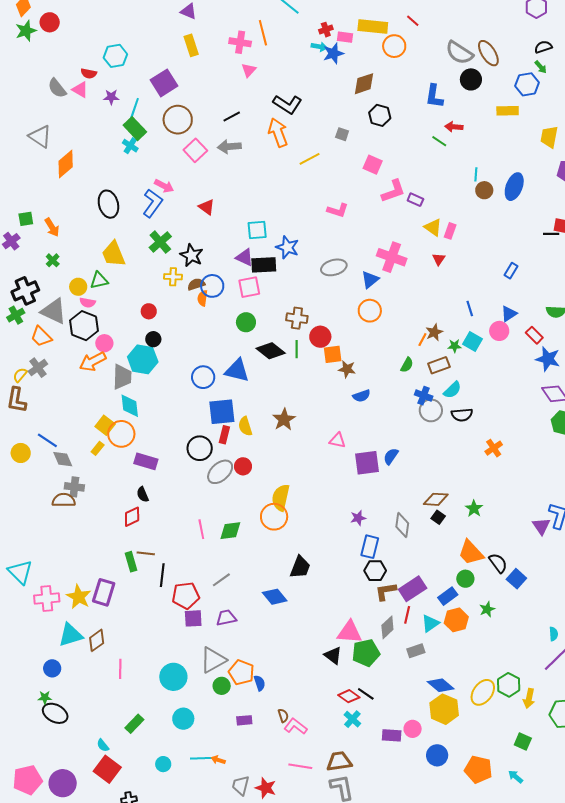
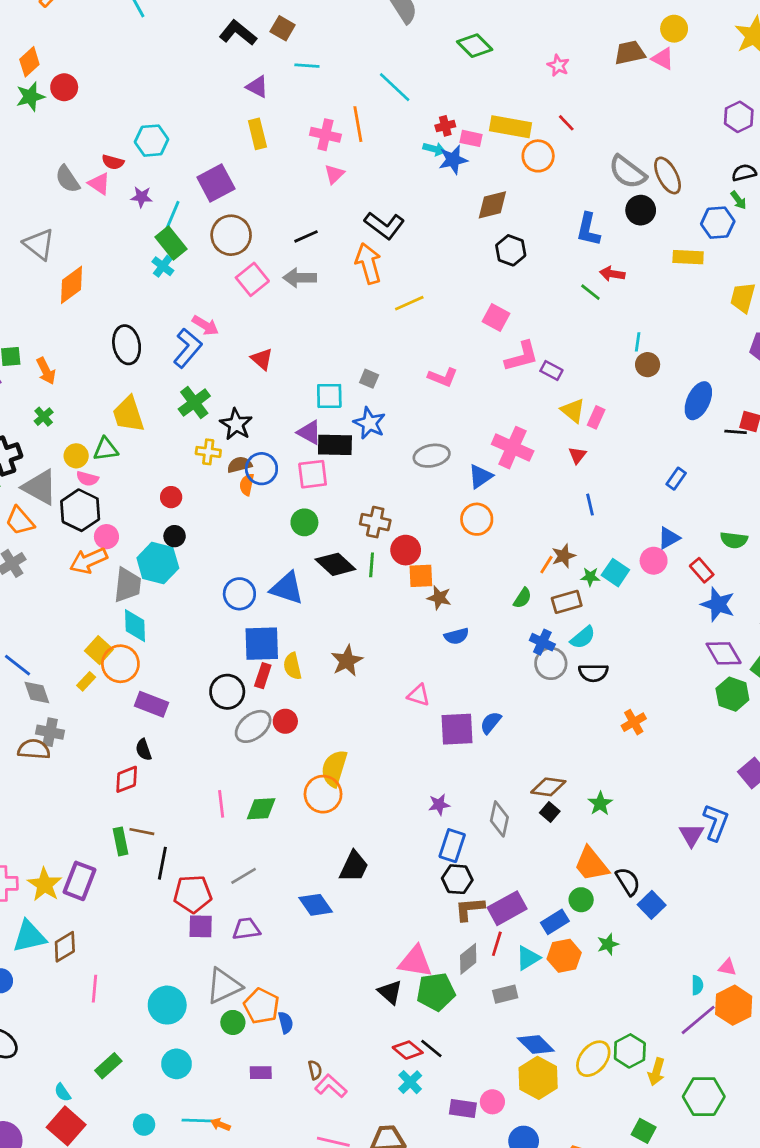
gray square: (342, 134) -> (369, 379), moved
blue ellipse: (514, 187) -> (698, 401), moved
blue line: (470, 309) -> (590, 505), moved

